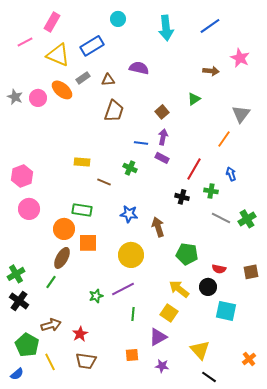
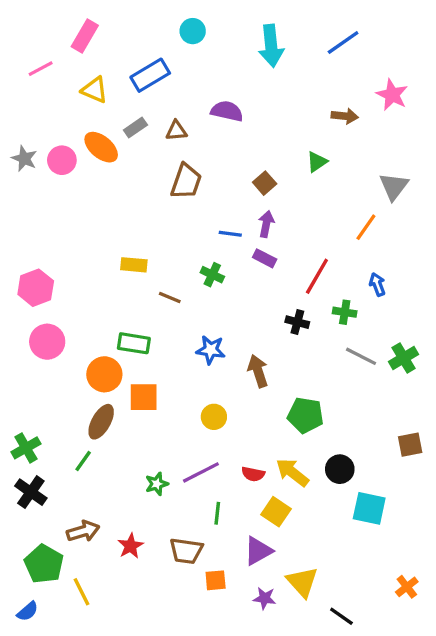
yellow triangle: (58, 55) -> (95, 90), size x0.7
yellow circle: (131, 255) -> (214, 417), size x0.6
red semicircle: (219, 269) -> (253, 474), moved
yellow triangle: (200, 350) -> (302, 582), moved
brown trapezoid: (86, 361) -> (186, 551), moved

